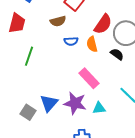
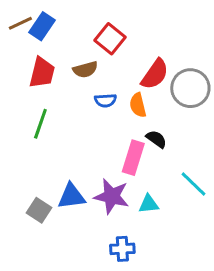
red trapezoid: (17, 23) -> (42, 73), moved
black semicircle: (117, 54) -> (156, 139), moved
pink rectangle: (89, 78) -> (133, 158), turned 60
blue triangle: (49, 103) -> (71, 196), turned 42

